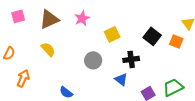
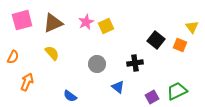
pink square: (18, 16) -> (22, 20), size x1.5
yellow square: (112, 34) -> (106, 26), moved
blue triangle: (121, 79) -> (118, 87), moved

